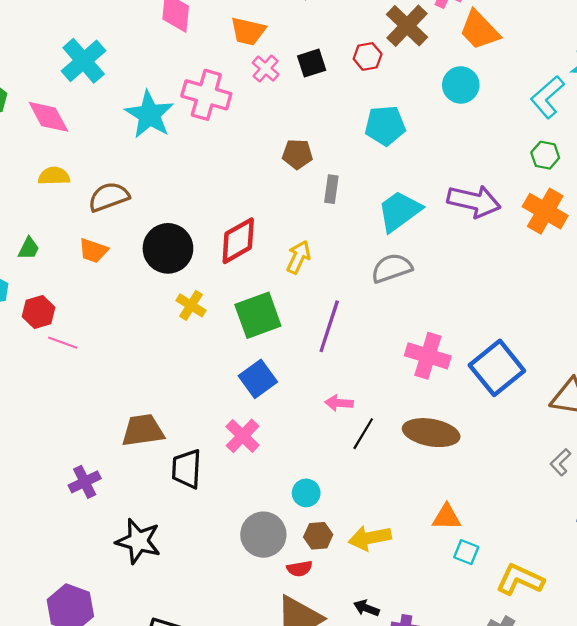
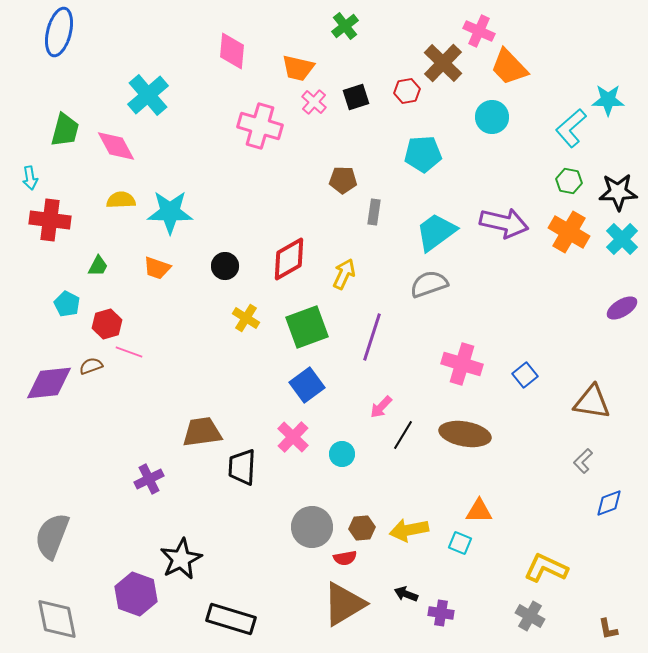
cyan star: (149, 115) -> (170, 212), moved, turned -30
brown semicircle: (109, 197) -> (91, 366), moved, size x0.6
black circle: (168, 248) -> (225, 266), size x0.6
blue square: (497, 368) -> (525, 375), size x0.5
pink arrow: (339, 403) -> (381, 407), turned -50
cyan circle: (306, 493) -> (342, 454), moved
black star: (138, 541) -> (181, 559), moved, turned 30
cyan square: (466, 552) -> (460, 543), moved

